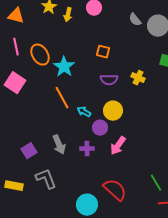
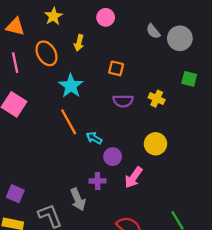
yellow arrow: (68, 15) -> (79, 43), moved
orange ellipse: (40, 55) -> (46, 53), moved
yellow circle: (113, 111) -> (156, 144), moved
gray arrow: (59, 145) -> (78, 199), moved
purple square: (29, 151) -> (15, 194), moved, turned -35

